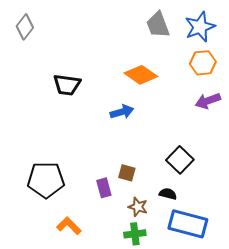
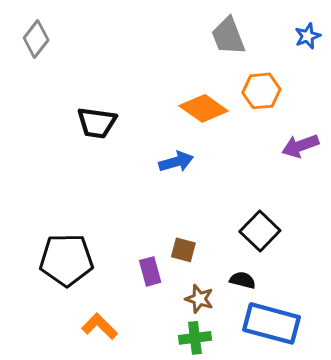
blue star: (200, 27) -> (308, 36), moved, size x0.6
orange hexagon: (203, 63) -> (261, 91), moved

